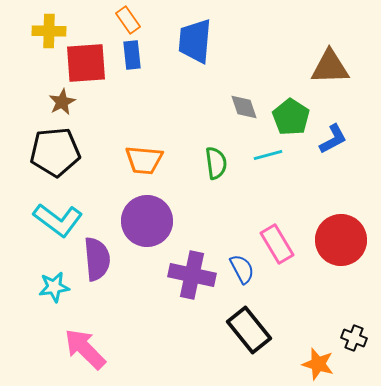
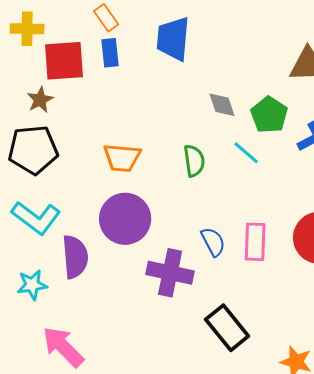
cyan line: (268, 155) -> (246, 153), turned 56
pink rectangle: (277, 244) -> (255, 242), turned 33
blue semicircle: (242, 269) -> (213, 242), moved

